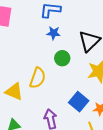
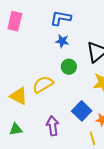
yellow semicircle: (38, 78) -> (43, 84), turned -145

